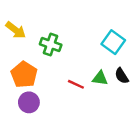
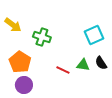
cyan square: (113, 42) -> (94, 35), turned 30

